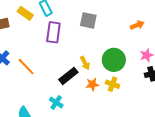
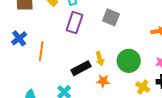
orange line: (26, 67) -> (41, 51), turned 42
yellow cross: (112, 84) -> (143, 87), moved

